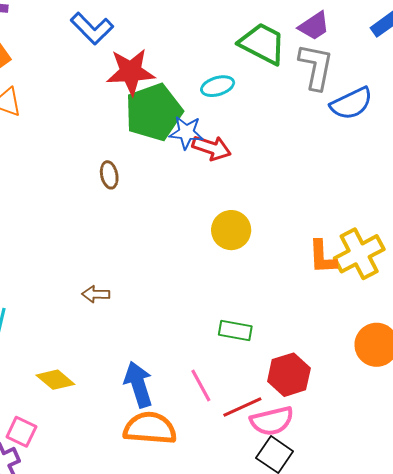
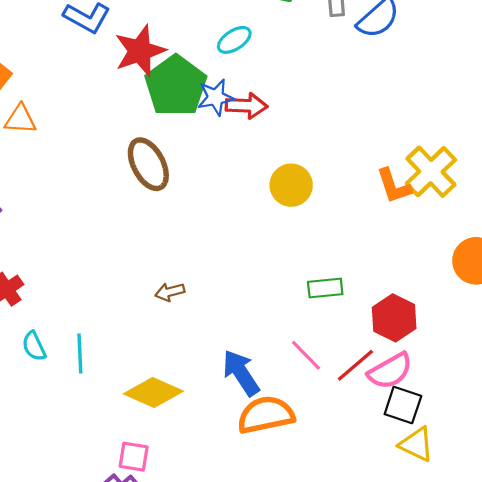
brown ellipse: (109, 175) -> (148, 164), size x1.8
yellow diamond: (55, 380) -> (153, 393), size x1.4

